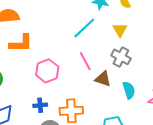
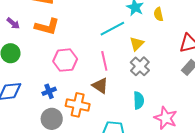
yellow triangle: (120, 30) -> (137, 44), moved
brown triangle: (103, 79) -> (100, 86), moved
blue cross: (40, 105) -> (49, 91), turned -32

